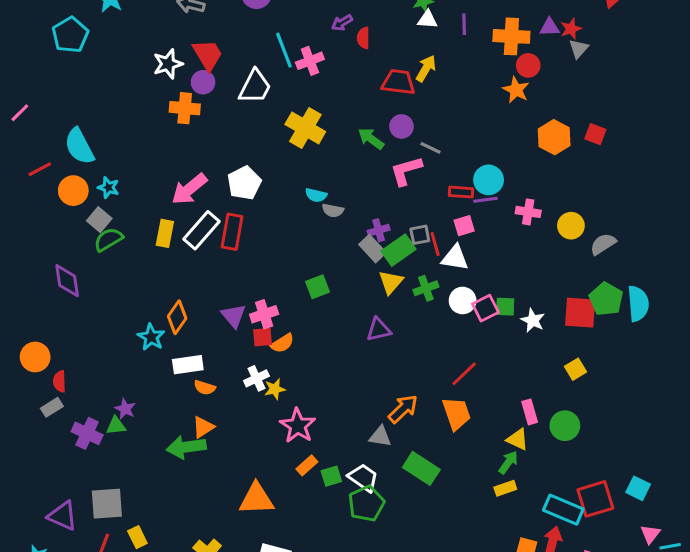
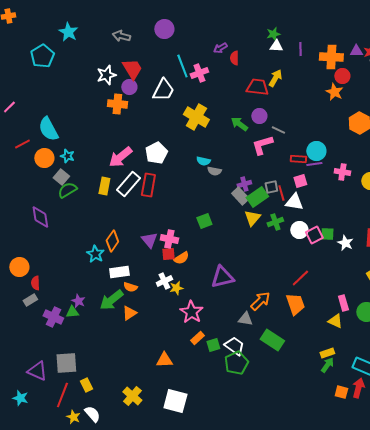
pink cross: (264, 314) -> (169, 239), turned 30
purple triangle: (379, 330) -> (222, 277), moved, size x1.4
green arrow: (186, 447) -> (111, 300), moved, turned -30
green arrow: (508, 462) -> (327, 365), moved
orange triangle: (256, 499) -> (164, 360), size x0.7

